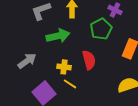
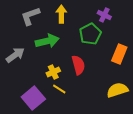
gray arrow: (27, 61) -> (15, 55), moved
yellow cross: (64, 67) -> (53, 72), turned -32

